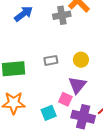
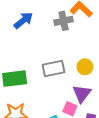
gray rectangle: (51, 60) -> (53, 69), size x1.5

